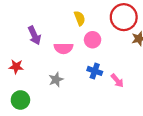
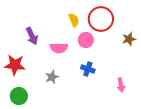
red circle: (124, 17) -> (101, 19), moved
red star: (16, 67) -> (15, 65), size x1.5
pink arrow: (117, 81) -> (121, 85), moved, turned 32

